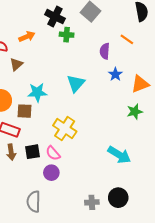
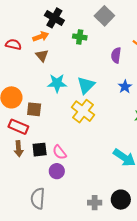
black cross: (55, 17) -> (54, 18), moved
brown triangle: (16, 64) -> (42, 56), moved, turned -32
blue star: (115, 74) -> (125, 87), moved
cyan star: (37, 92) -> (57, 83), moved
yellow cross: (65, 128) -> (83, 111), moved

